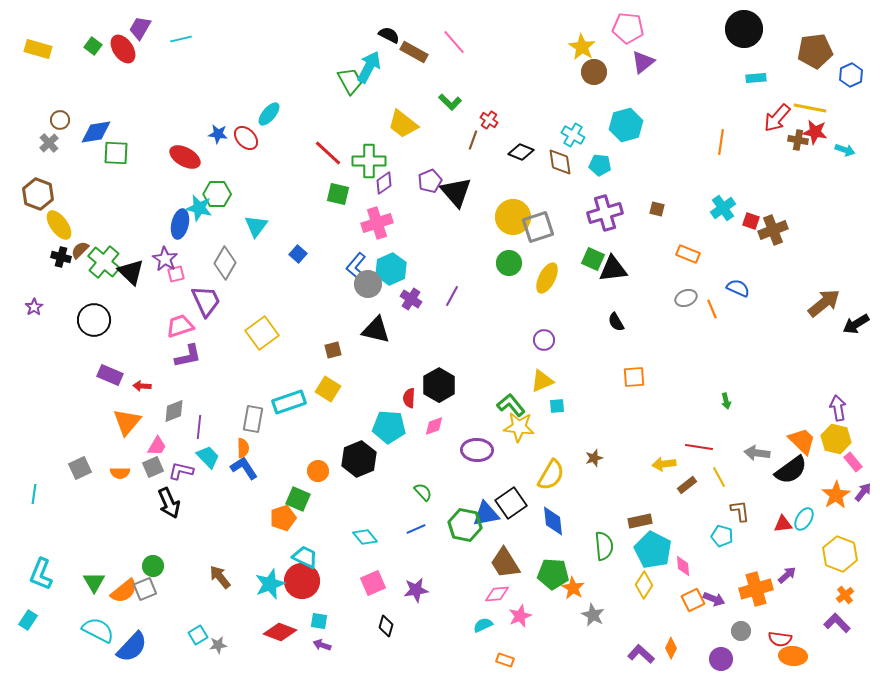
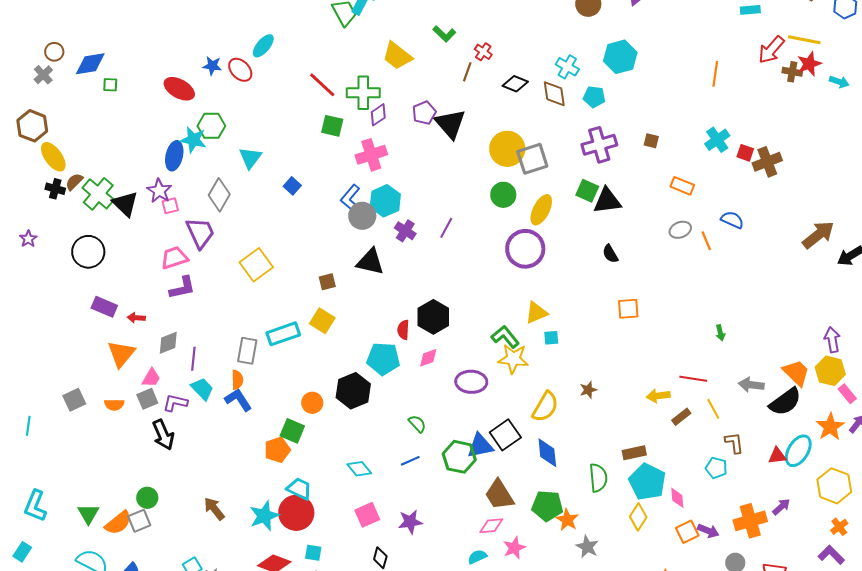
red star: (815, 132) -> (809, 64), turned -30
green square: (116, 153) -> (110, 85), size x0.6
purple circle: (544, 340) -> (525, 249), moved, size x1.8
cyan ellipse: (804, 519) -> (798, 451), size x1.4

